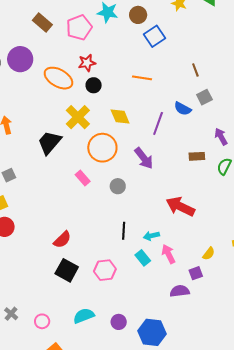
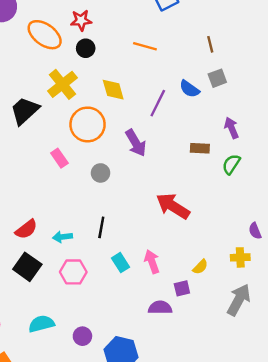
cyan arrow: (151, 236) -> (63, 237), moved

